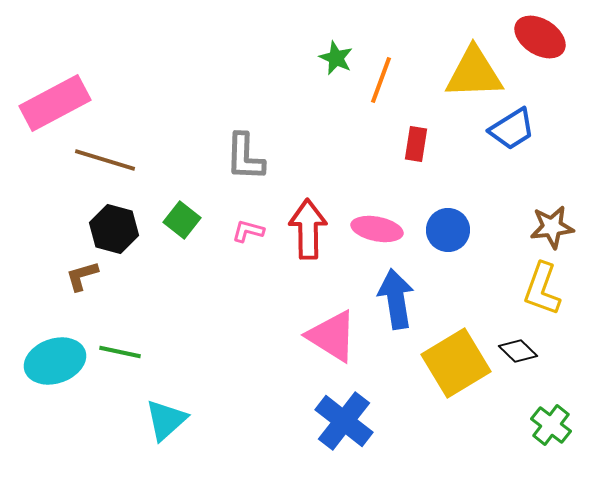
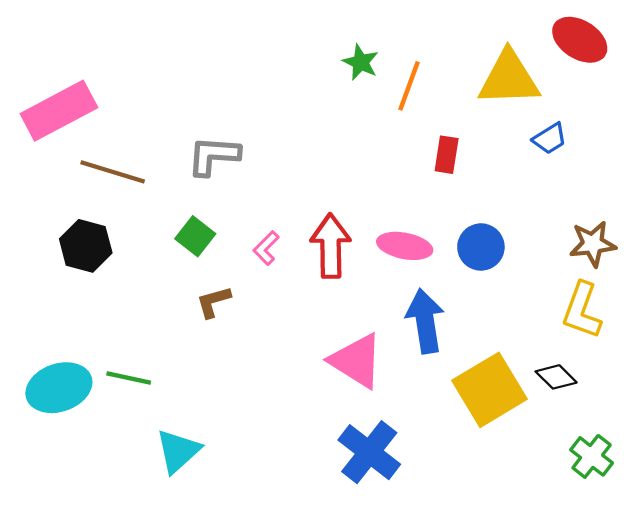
blue trapezoid: (512, 129) -> (550, 139), size x0.7
gray L-shape: (245, 157) -> (214, 156), moved, turned 92
black hexagon: (114, 229) -> (86, 246), moved
pink L-shape: (248, 231) -> (266, 248), turned -60
brown L-shape: (82, 276) -> (214, 302), moved

